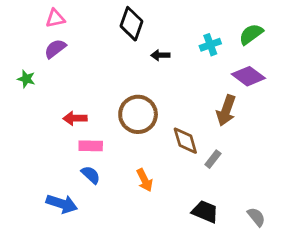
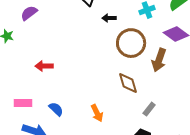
brown circle: (138, 114) -> (131, 43), moved
pink rectangle: (91, 146) -> (23, 103), moved
gray rectangle: (213, 159) -> (149, 109), moved

